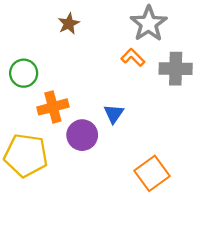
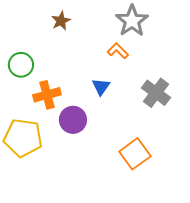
gray cross: (176, 69) -> (156, 93), moved, turned 36
blue triangle: (114, 114) -> (101, 87), moved

